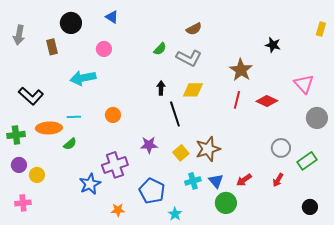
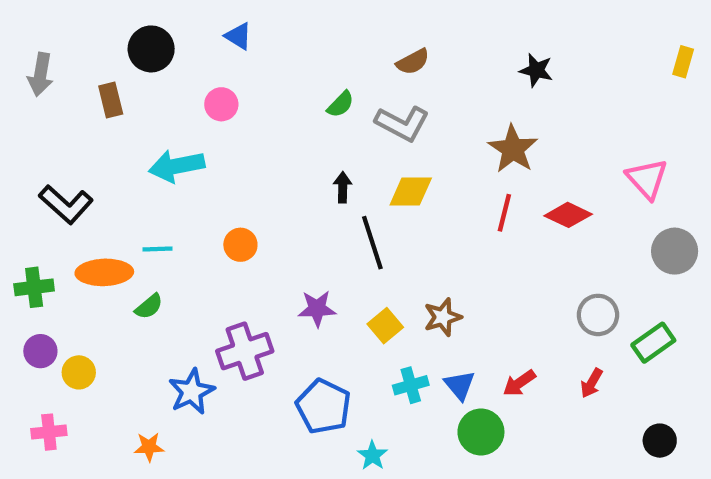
black star: (273, 45) -> (536, 70), moved
brown star: (208, 149) -> (443, 317), size x0.7
orange star: (118, 210) -> (149, 447), moved

